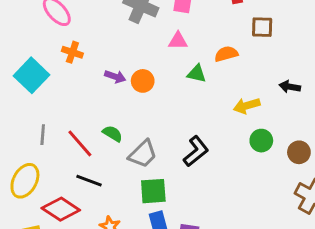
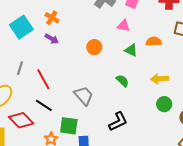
purple arrow: (115, 77) -> (52, 39), moved
green semicircle: (113, 134) -> (122, 81), moved
black L-shape: (196, 151) -> (118, 122), moved
gray trapezoid: (143, 154) -> (84, 96), turned -100
green square: (153, 191) -> (69, 126), moved

